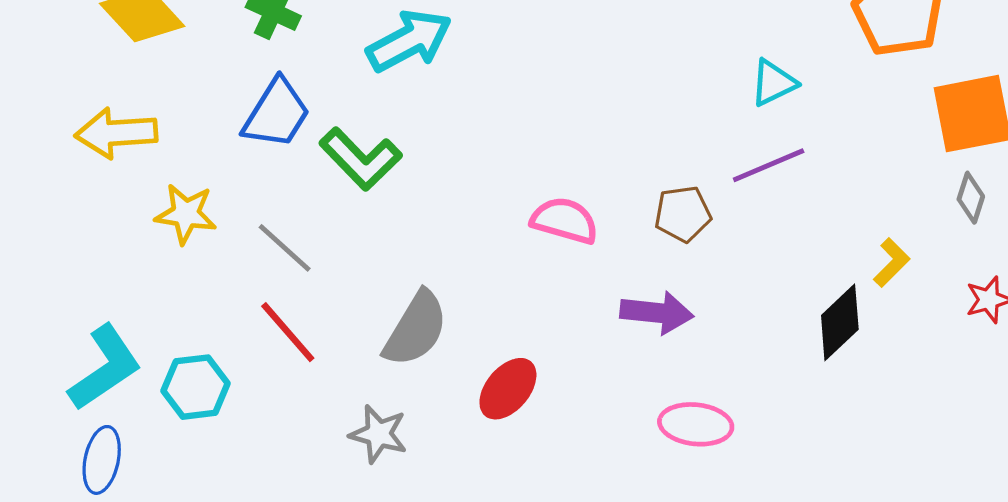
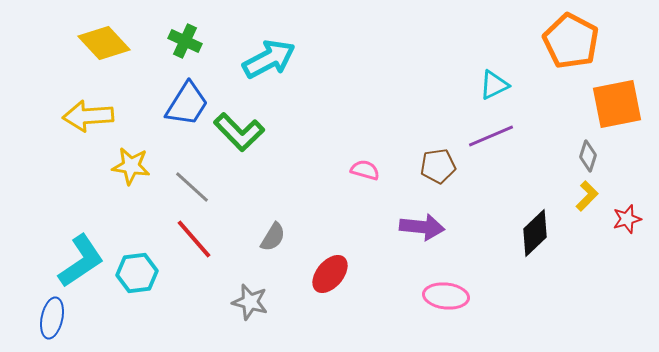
gray diamond: (971, 198) -> (588, 156), moved
pink semicircle: (565, 220) -> (365, 170), size x0.7
yellow L-shape: (892, 262) -> (587, 196), moved
gray semicircle: (416, 329) -> (273, 237), size x0.6
blue ellipse: (102, 460) -> (52, 318), moved

